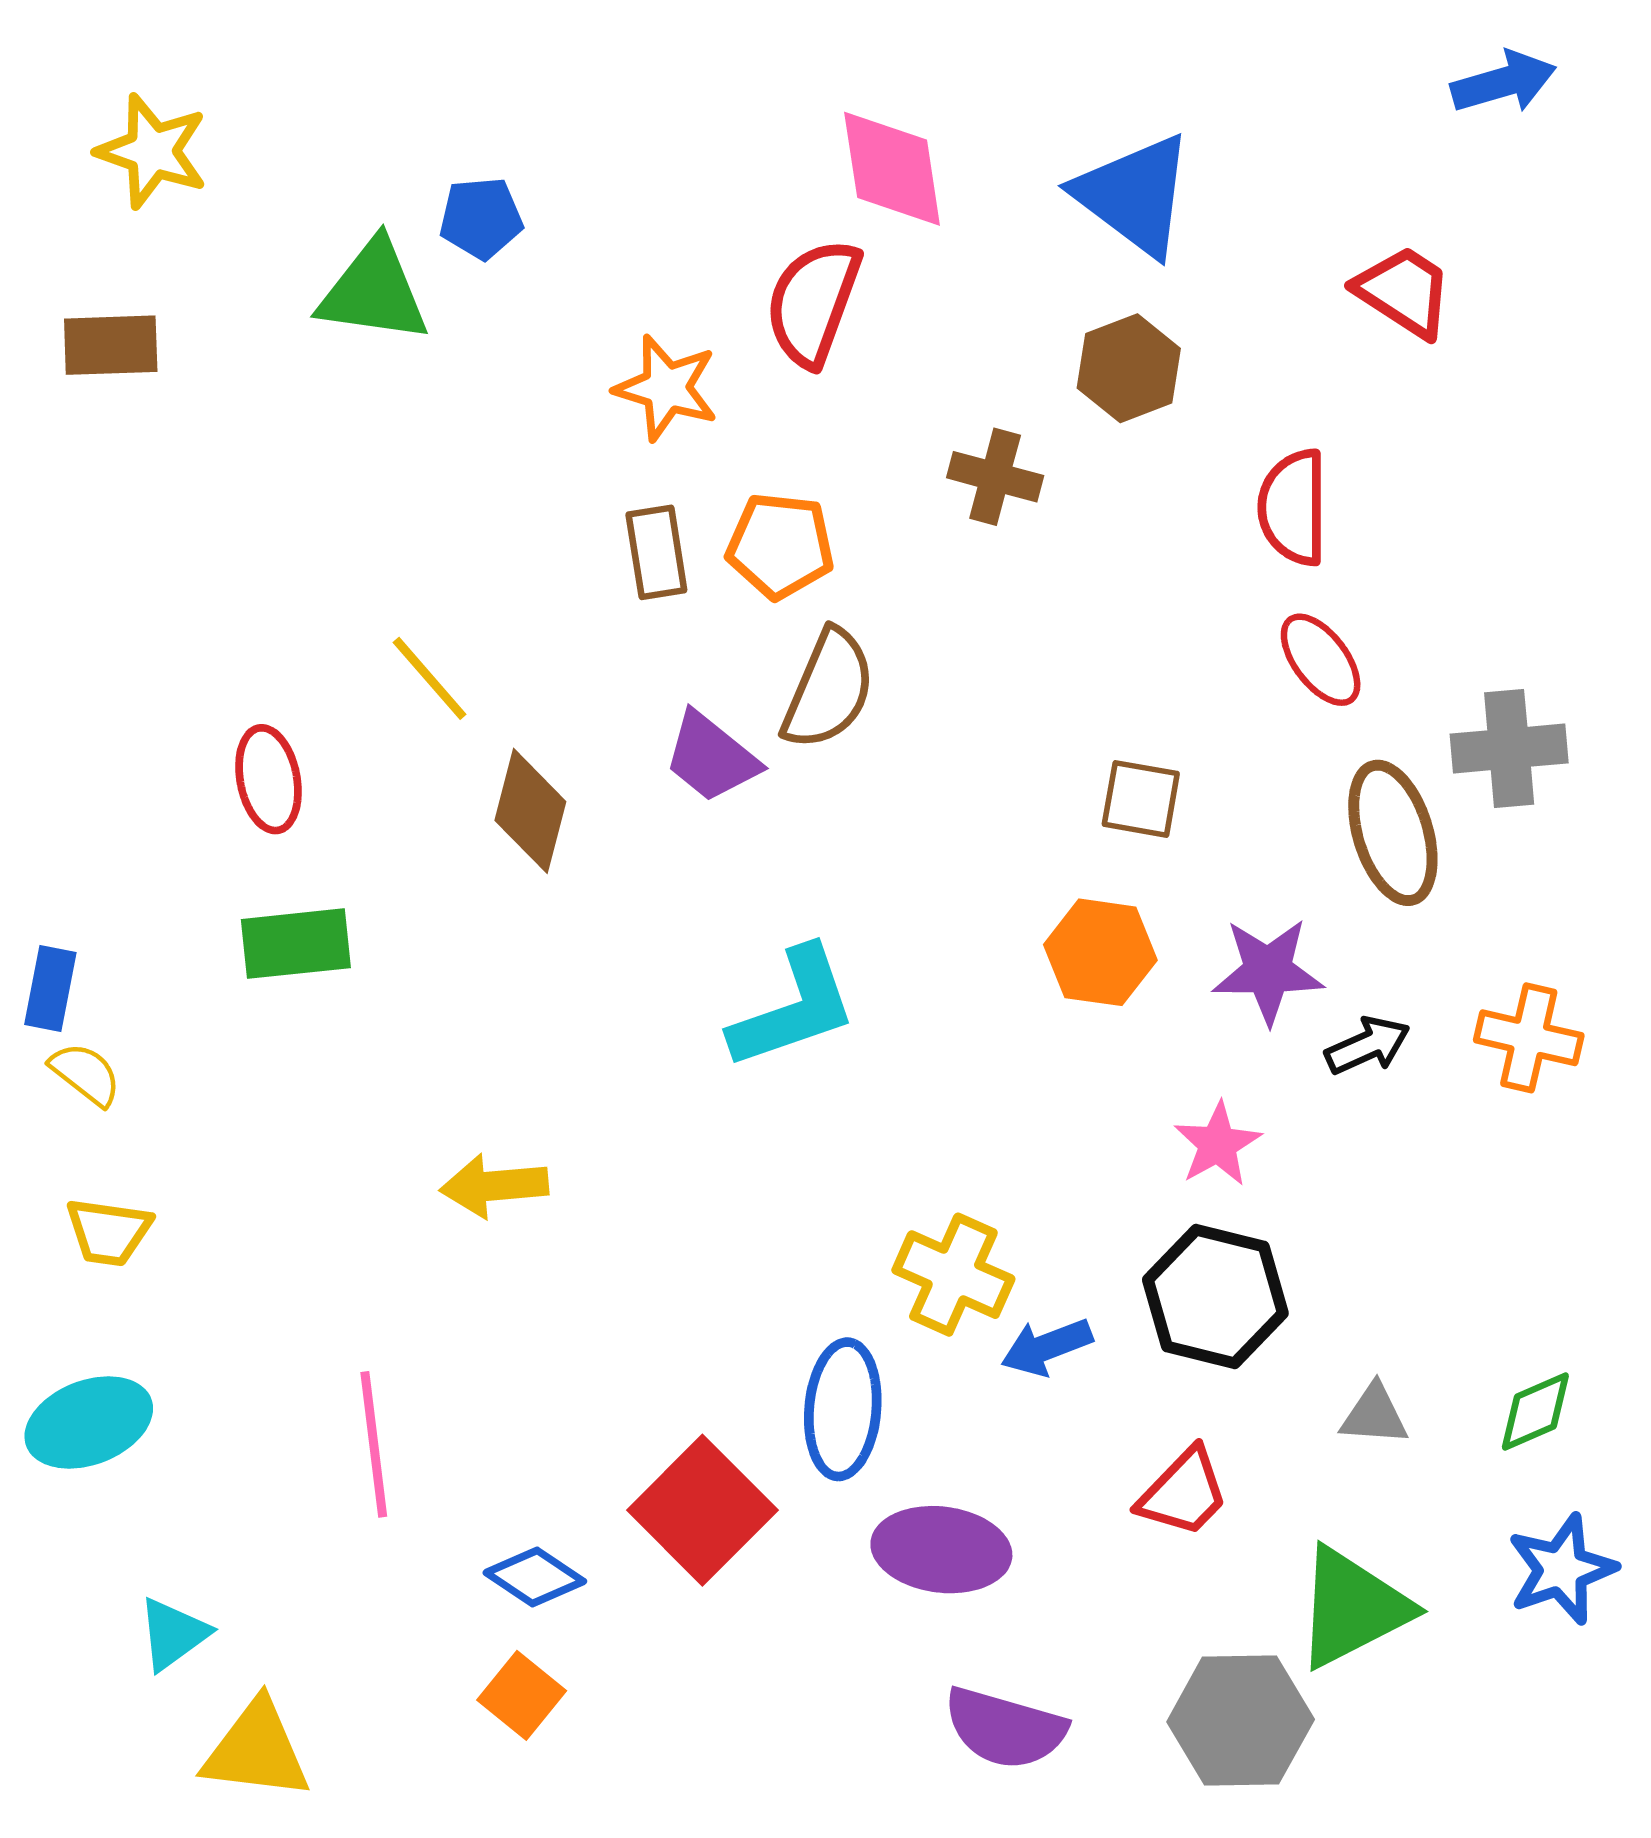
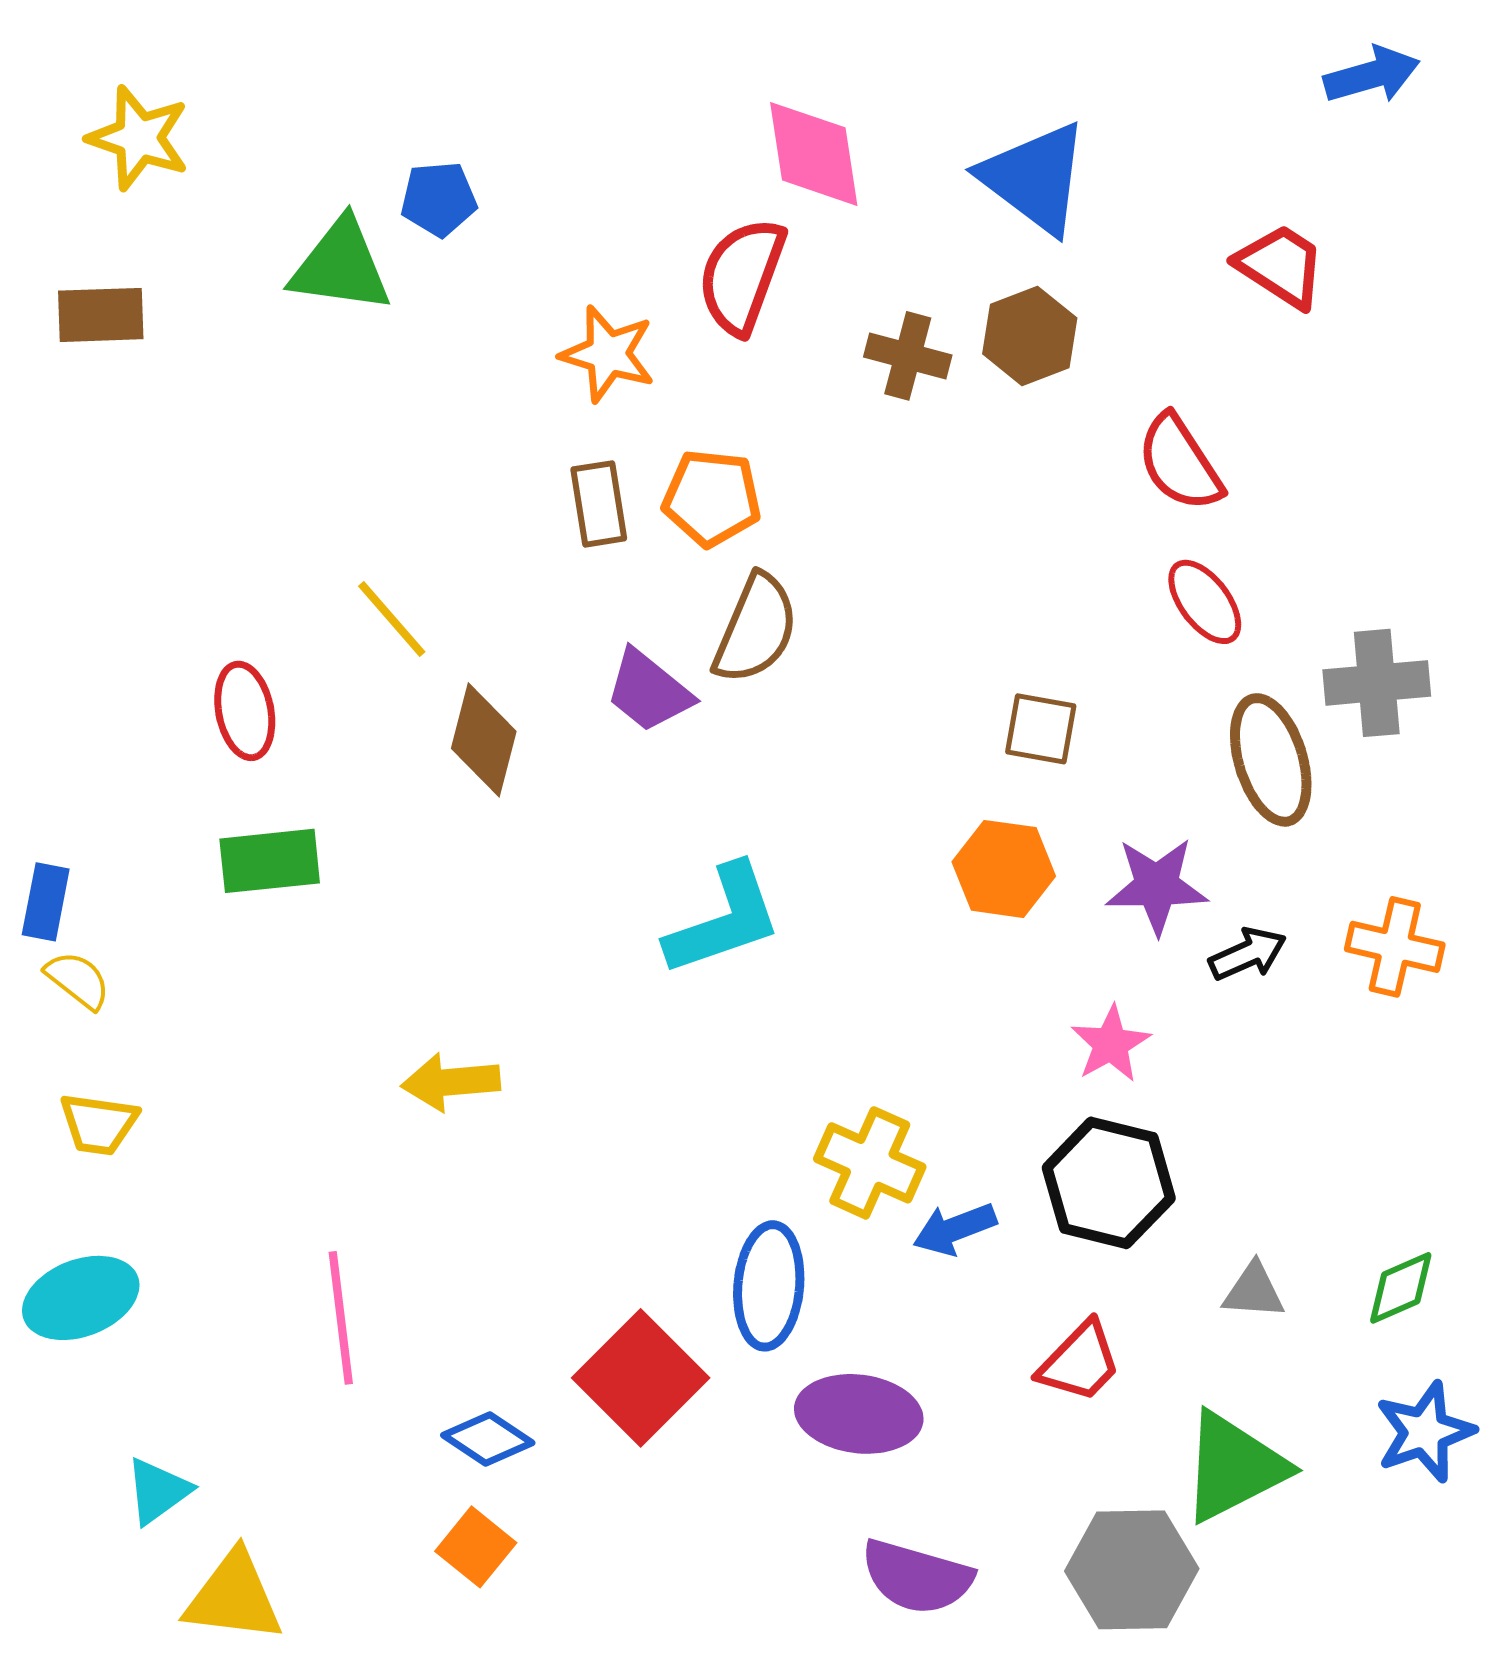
brown cross: (995, 477) -> (908, 356), moved
red semicircle: (1293, 507) -> (1180, 463), turned -33

